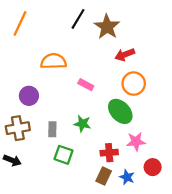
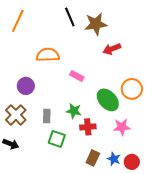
black line: (78, 19) -> (70, 17), turned -54
brown star: (107, 27) -> (96, 24), turned 30
orange circle: (134, 84) -> (132, 89), moved
brown cross: (18, 128) -> (16, 115), turned -35
red cross: (109, 153) -> (88, 127), moved
red circle: (153, 167) -> (132, 162), moved

